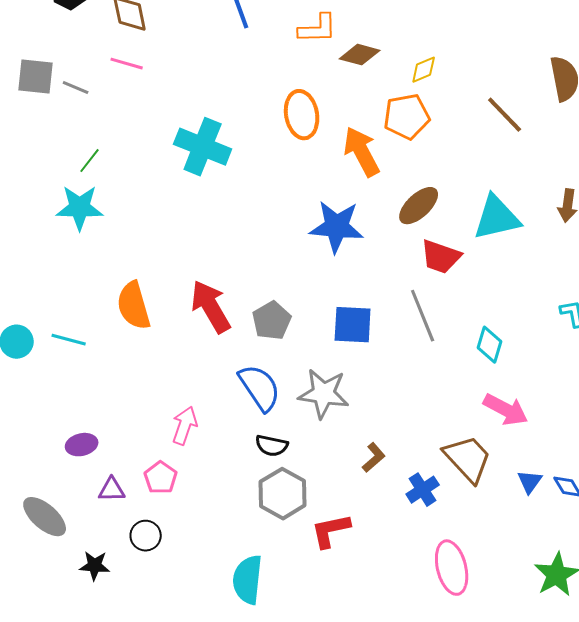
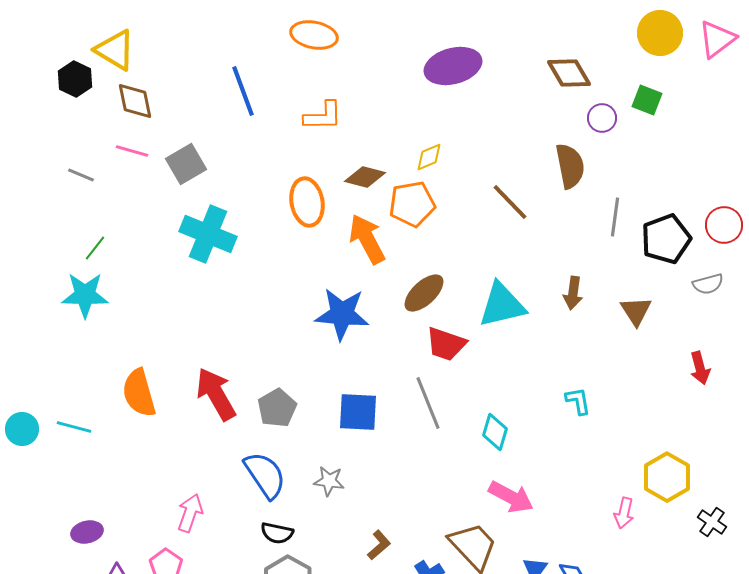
brown diamond: (360, 55) -> (365, 177), moved
gray square: (36, 77) -> (186, 164), moved, turned -36
gray star: (324, 394) -> (329, 481), size x0.6

